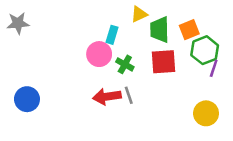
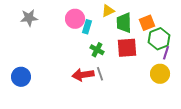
gray star: (18, 23) -> (29, 18), moved
pink circle: (99, 54) -> (75, 19), moved
yellow circle: (206, 113) -> (160, 74), moved

